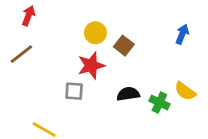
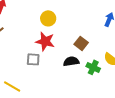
brown square: (124, 46) -> (81, 43), moved
red star: (91, 65) -> (45, 41), turned 30

